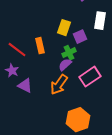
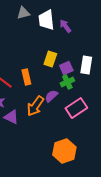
white rectangle: (100, 21) -> (86, 65), moved
green cross: (69, 53) -> (67, 82), moved
orange arrow: (59, 85) -> (35, 106), moved

